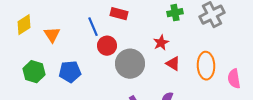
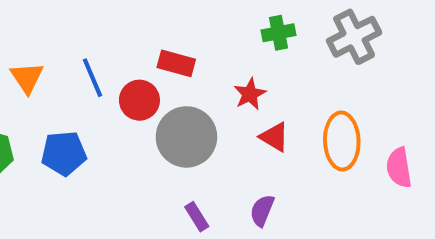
red rectangle: (119, 14) -> (176, 63), moved
blue line: (93, 27) -> (92, 78), moved

